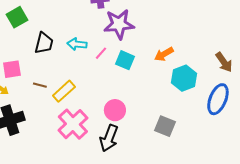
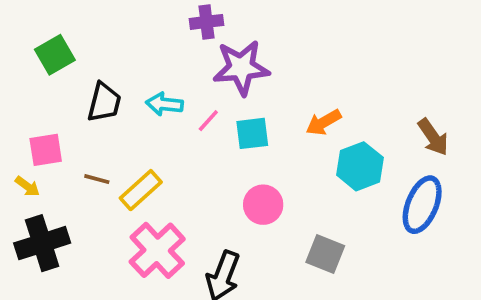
cyan square: (125, 60) -> (252, 133), turned -30
pink circle: (115, 110) -> (263, 205), moved

